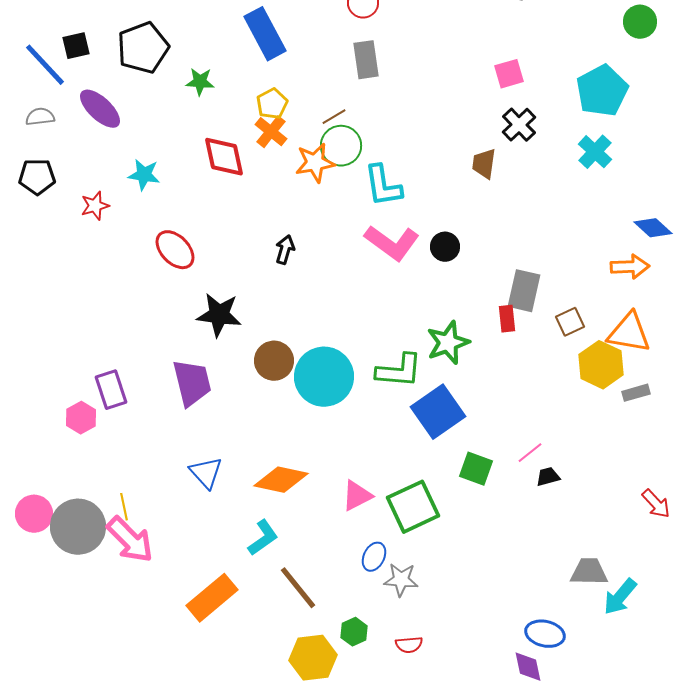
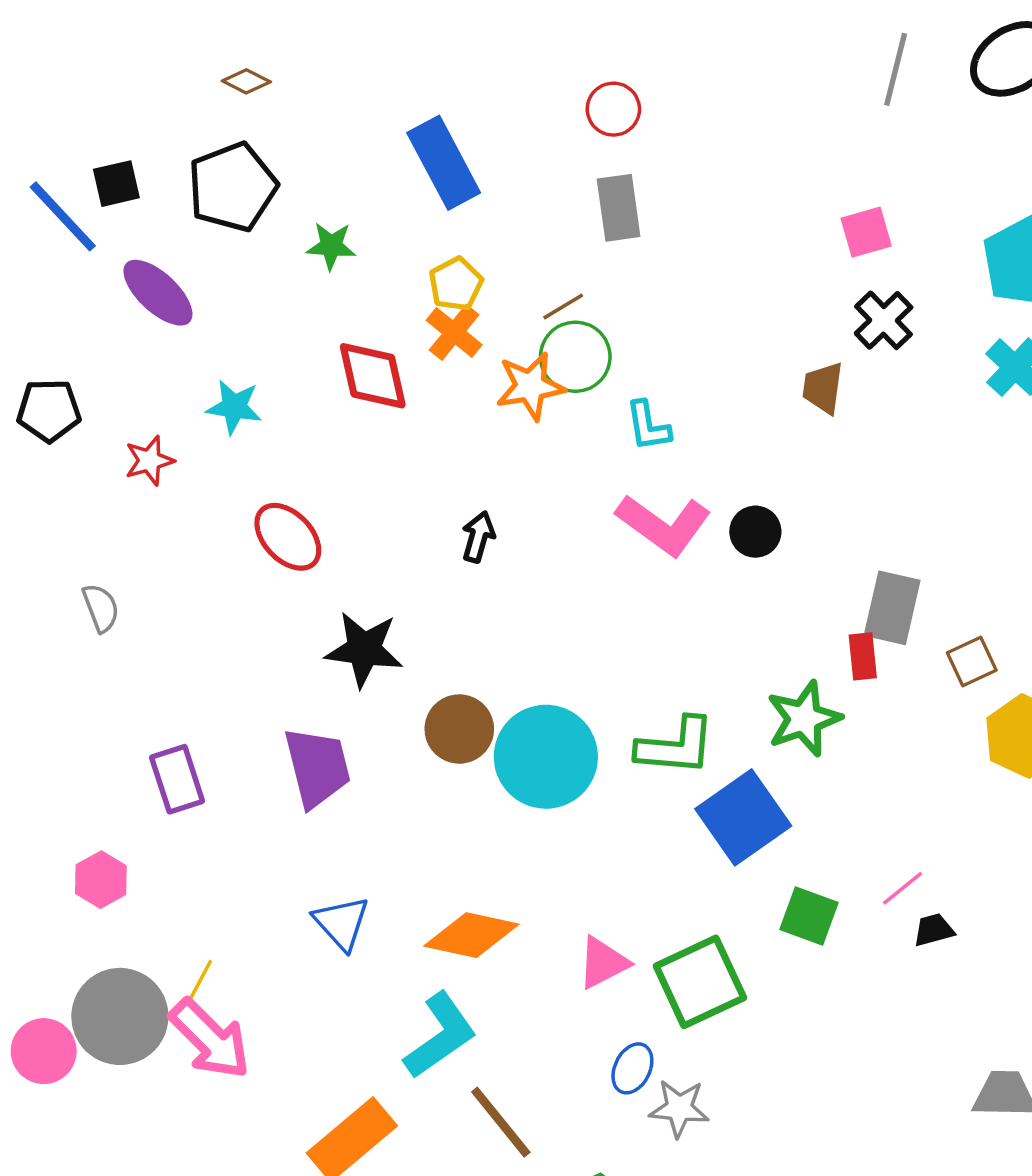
gray semicircle: (40, 117) -> (101, 608), moved, turned 76
cyan L-shape: (383, 186) -> (648, 426), size x0.7
green star: (448, 343) -> (804, 719), moved
pink hexagon: (81, 418) -> (101, 880), moved
yellow line: (124, 507) -> (200, 982), turned 40
pink circle: (34, 514) -> (44, 1051), moved
cyan L-shape: (263, 538) -> (440, 1035), size x1.4

